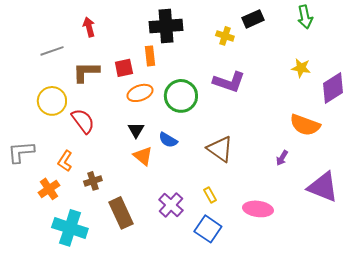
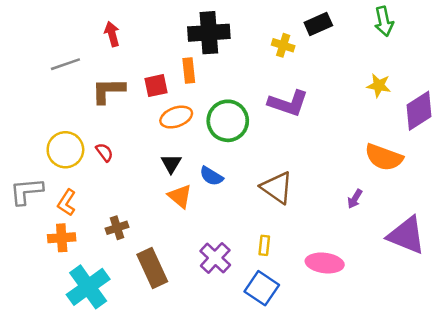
yellow circle: (52, 101) -> (65, 150), moved
red semicircle: (83, 121) -> (104, 152), size x0.6
orange L-shape: (65, 161) -> (67, 203), moved
orange cross: (49, 189) -> (62, 238), turned 30
yellow rectangle: (210, 195) -> (264, 245), turned 35
cyan cross: (70, 228) -> (88, 287), turned 36

